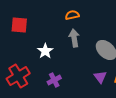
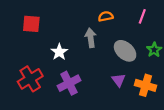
orange semicircle: (72, 15) -> (106, 16), moved
purple cross: (54, 80) -> (69, 83), size x1.5

